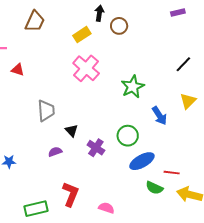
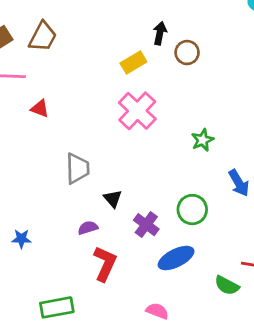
brown trapezoid: (35, 21) -> (43, 37), moved
green star: (133, 87) -> (203, 140), size x0.7
blue ellipse: (142, 161) -> (176, 258), moved
red L-shape: (70, 194) -> (105, 264), moved

